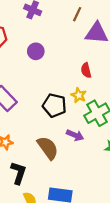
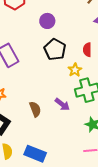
black pentagon: (54, 105) -> (55, 50), moved
brown semicircle: (48, 148) -> (35, 109), size x0.7

